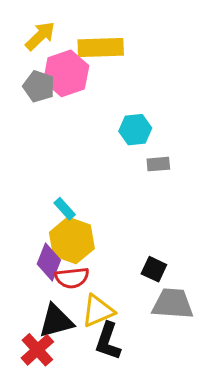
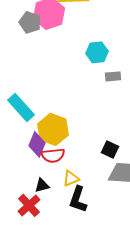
cyan rectangle: (65, 209) -> (21, 107), moved, size x1.8
yellow triangle: (98, 311) -> (71, 178), size x0.7
black triangle: (56, 321) -> (42, 185), size x0.6

